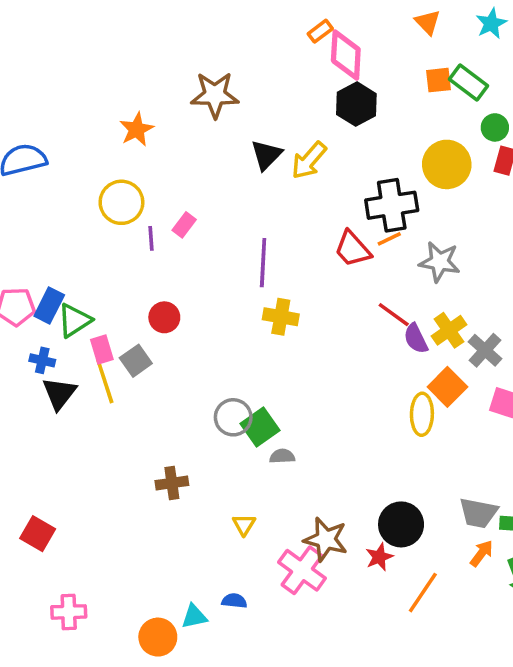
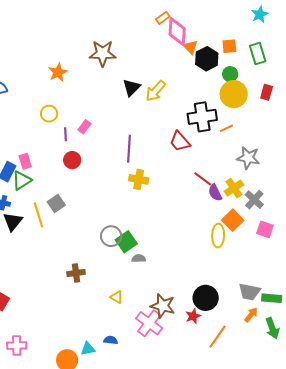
orange triangle: (428, 22) -> (190, 47), moved
green rectangle: (469, 82) -> (258, 53), moved, turned 35
black hexagon: (356, 104) -> (207, 59), moved
green circle: (495, 127) -> (230, 74), moved
yellow circle: (121, 202) -> (49, 114), size x0.7
orange line: (389, 239) -> (226, 128), moved
gray star: (440, 262) -> (248, 158), moved
red circle: (164, 317) -> (72, 160), moved
pink rectangle: (102, 350) -> (25, 161), moved
yellow triangle: (244, 525) -> (117, 297), turned -32

